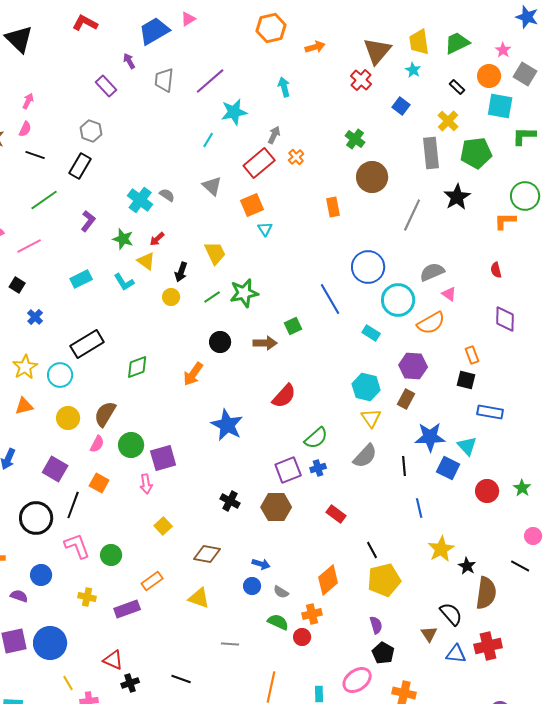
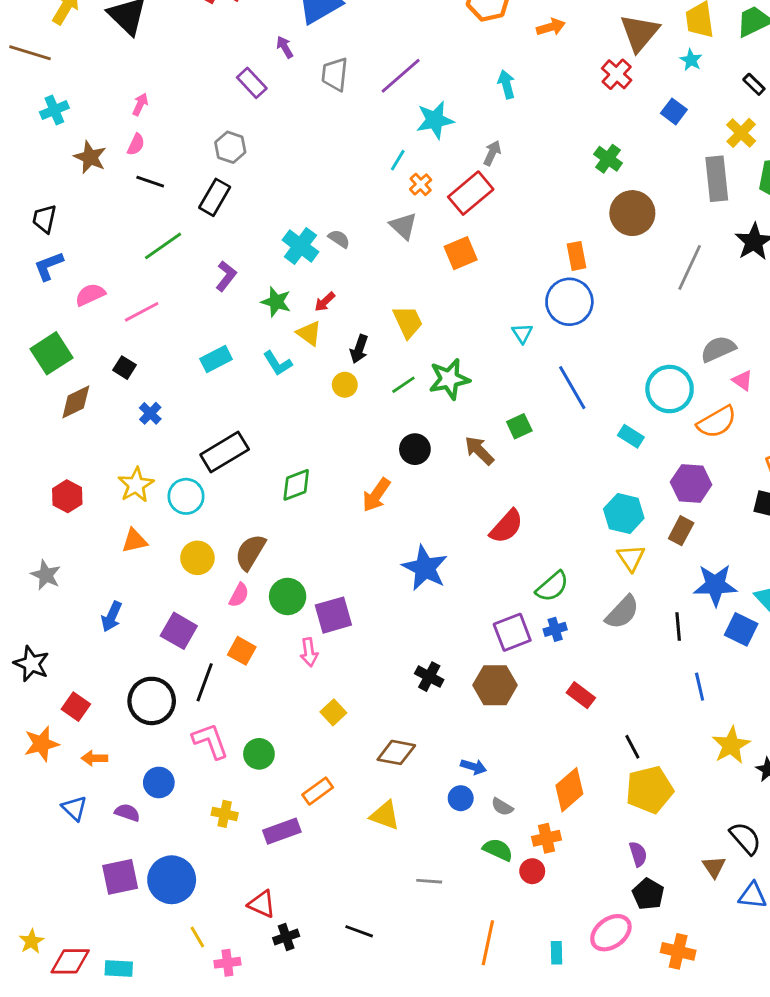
orange cross: (296, 157) -> (421, 184), moved
cyan triangle: (265, 229) -> (522, 333), moved
blue circle: (368, 267) -> (569, 302), moved
brown arrow: (265, 343) -> (479, 451), turned -135

